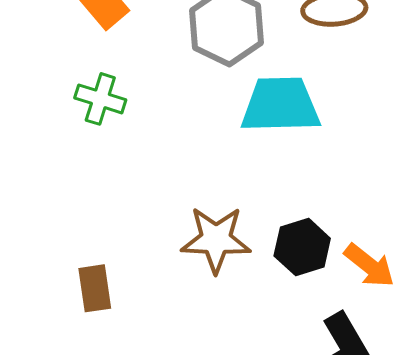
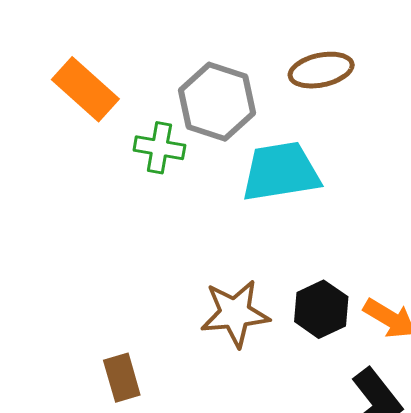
green cross: (100, 99) -> (159, 148), moved

